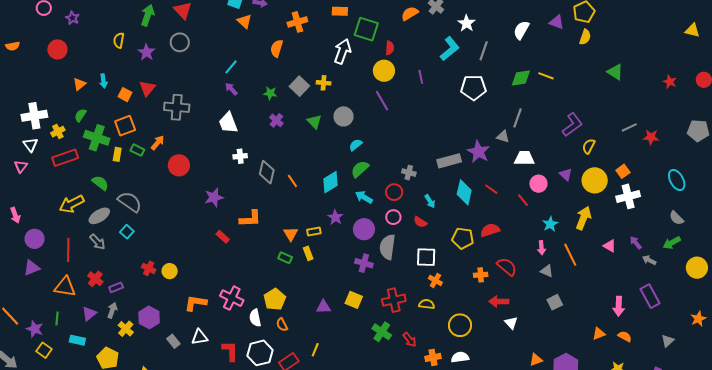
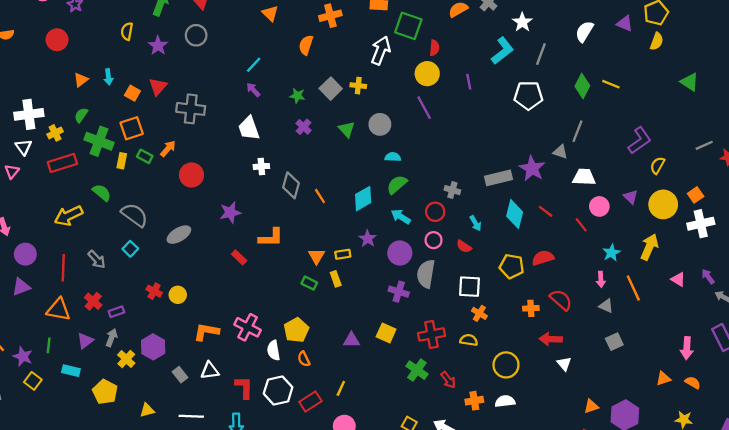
green diamond: (521, 78) -> (582, 86), turned -55
cyan semicircle: (356, 145) -> (393, 157), turned 40
gray ellipse: (99, 216) -> (179, 235), moved

